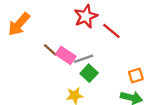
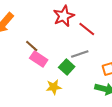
pink rectangle: (66, 55) -> (39, 59), moved
gray line: (84, 59) -> (80, 54), moved

